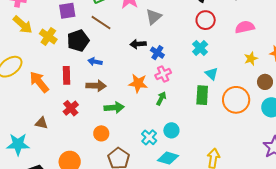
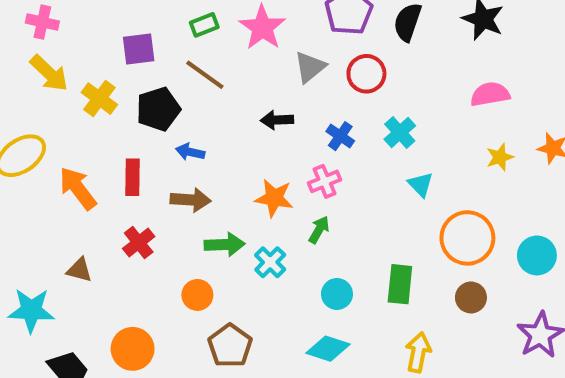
red circle: (206, 20) -> (366, 74), moved
blue cross: (157, 53) -> (340, 136), moved
brown circle: (265, 82) -> (471, 297), moved
green rectangle: (202, 95) -> (400, 284), moved
cyan cross: (149, 137) -> (270, 262), moved

